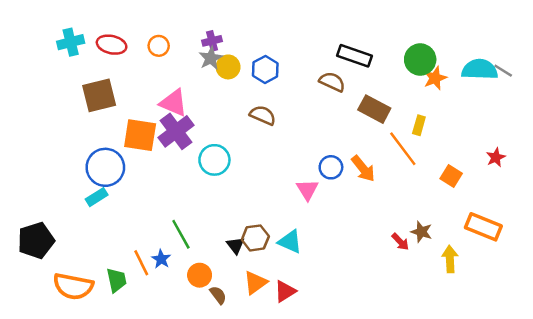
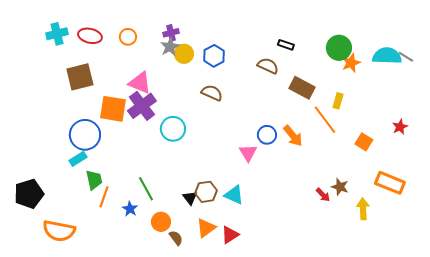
black rectangle: (354, 56) -> (286, 45), size x0.6
orange line: (141, 263) -> (104, 197), moved, turned 45
green trapezoid: (117, 280) -> (94, 180), moved

